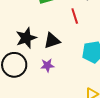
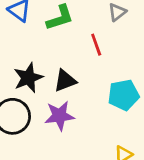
purple star: (47, 65) -> (59, 116), size x1.5

